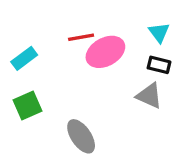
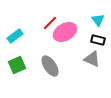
red line: (81, 37) -> (50, 23), turned -35
gray ellipse: (81, 136) -> (50, 66), moved

